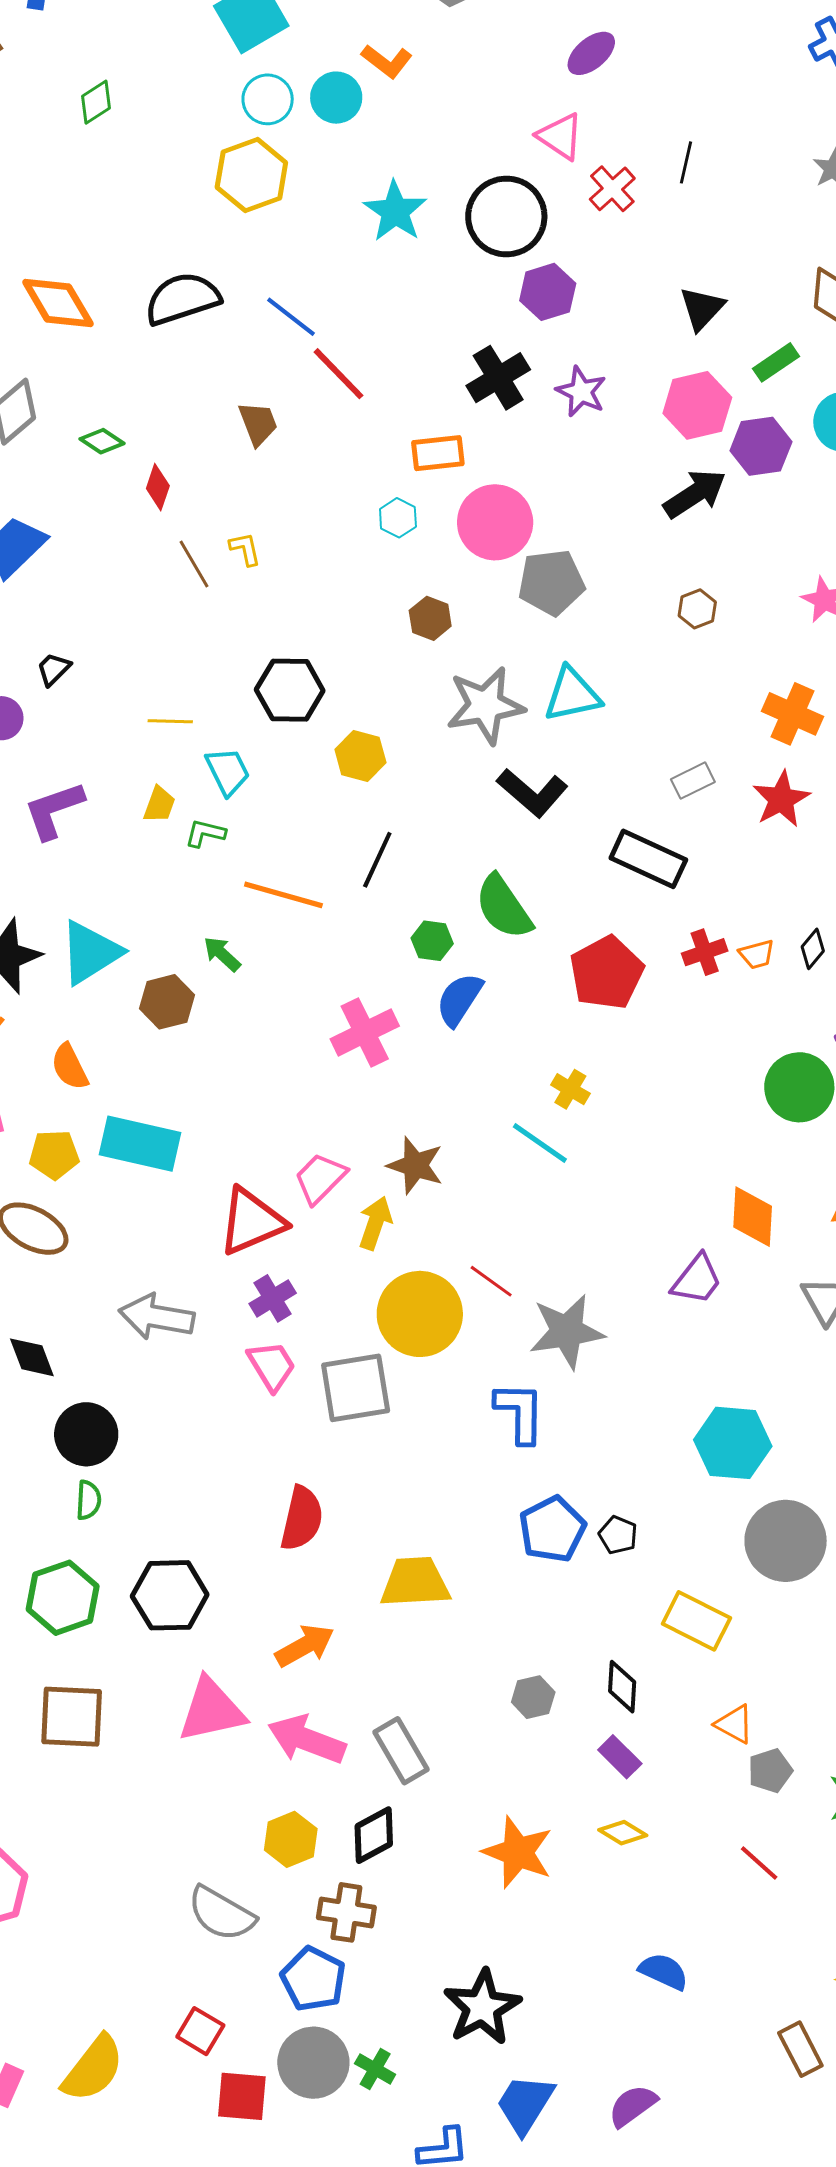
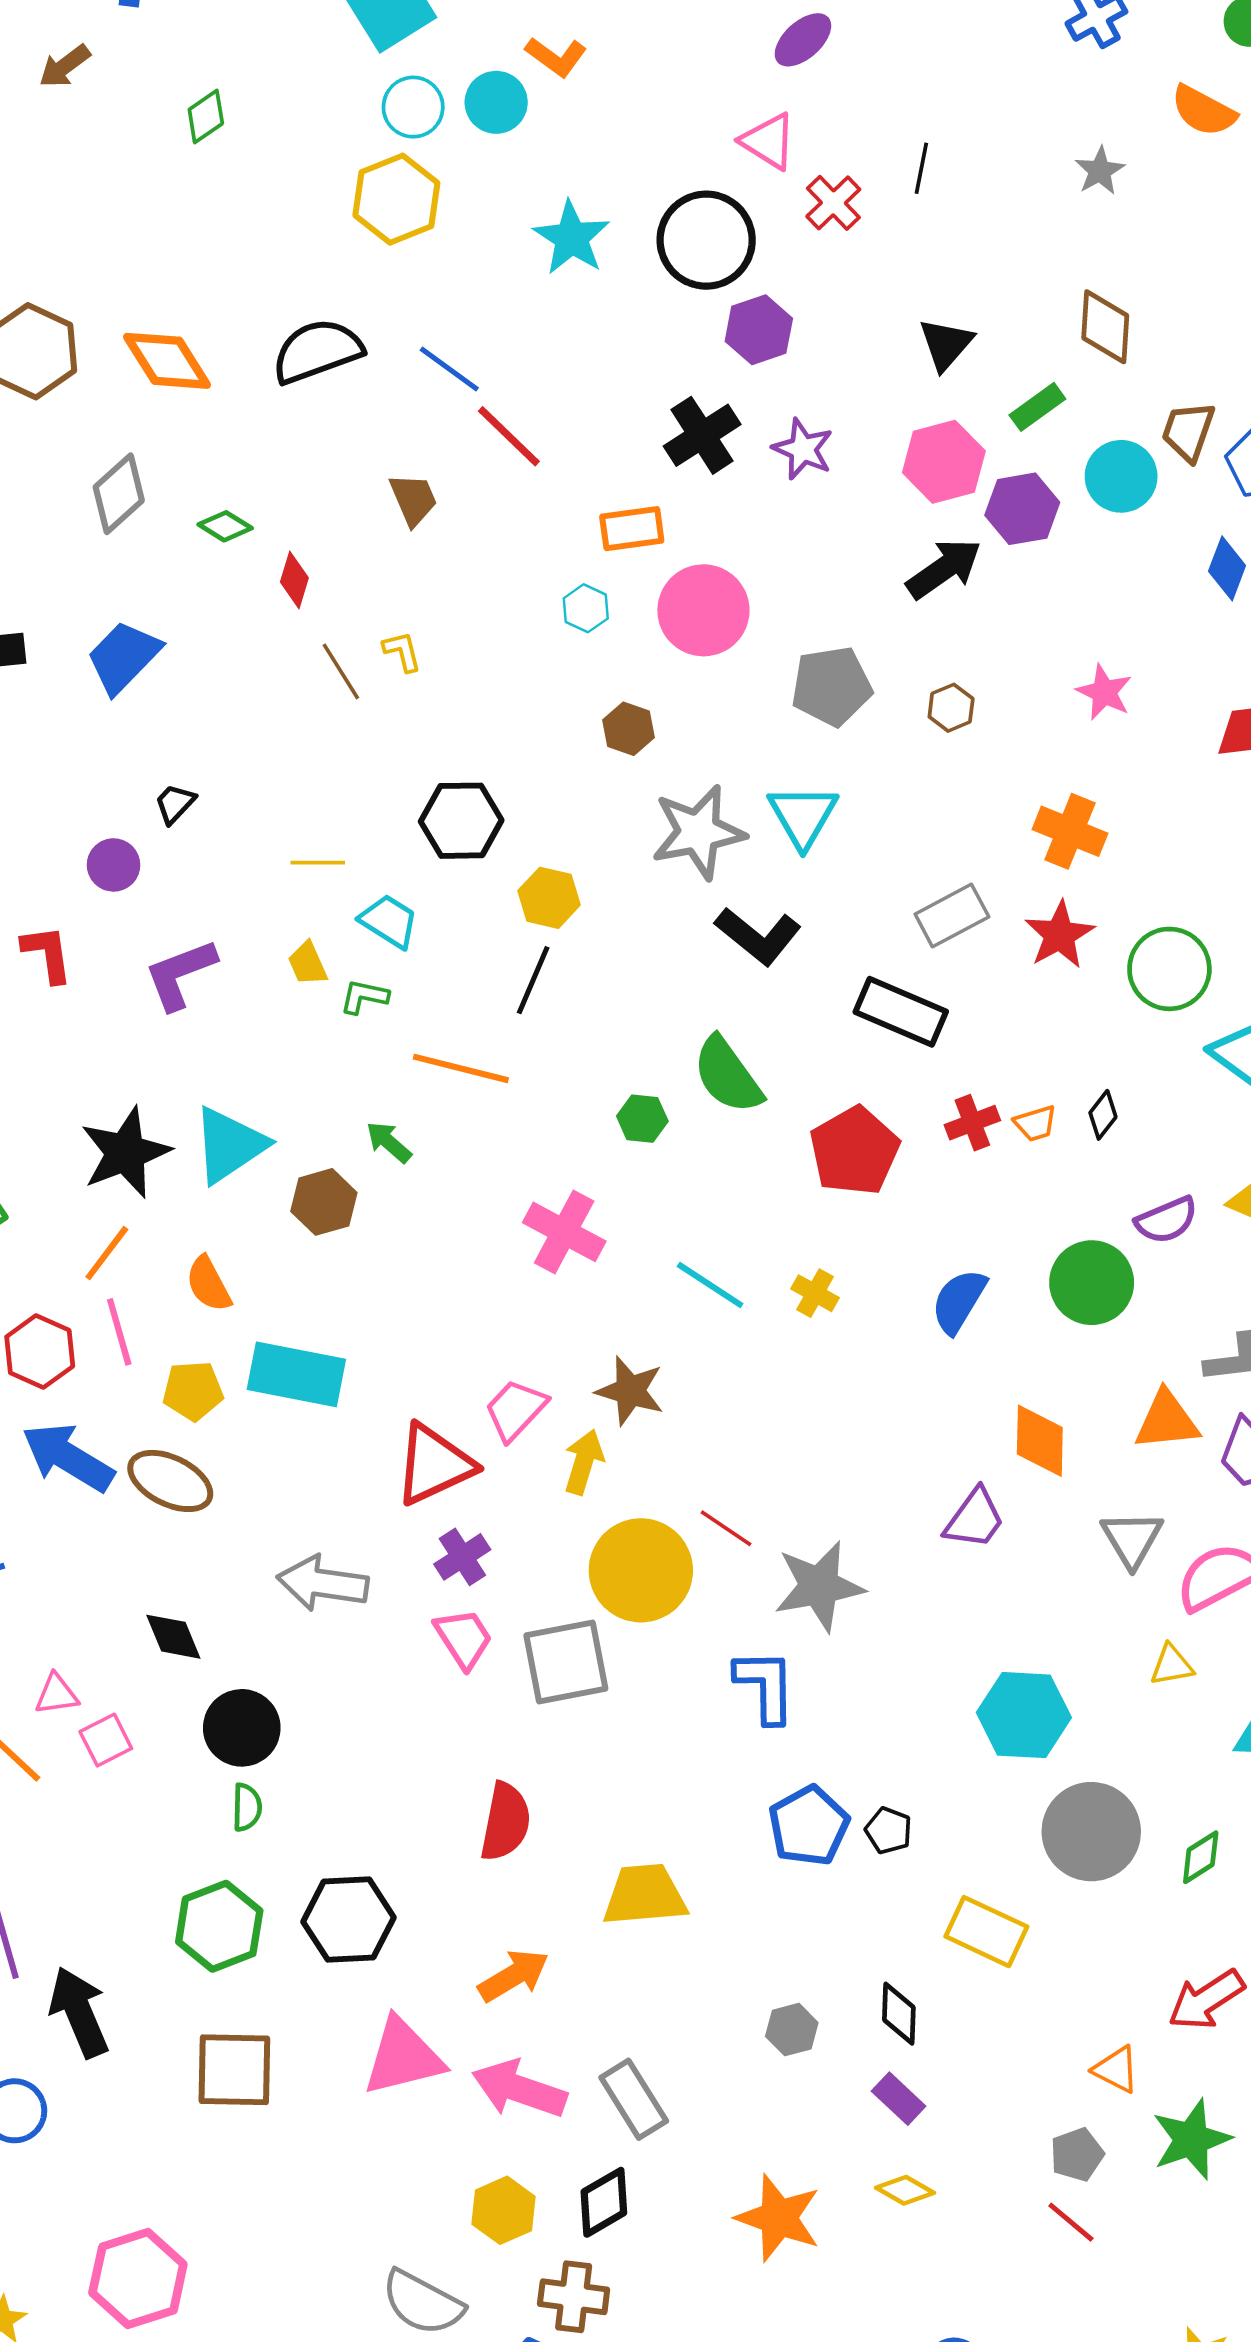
gray pentagon: (551, 582) -> (832, 686), moved
cyan triangle: (572, 695) -> (803, 816), turned -46
cyan trapezoid: (228, 771) -> (389, 921), turned -30
gray rectangle: (693, 781) -> (952, 916), size x1.4
yellow trapezoid: (159, 805) -> (308, 964), turned 138
black line: (377, 860) -> (533, 980), moved
blue semicircle: (459, 999) -> (959, 1301), moved
pink cross: (365, 1032) -> (564, 1232), turned -34
cyan line: (540, 1143) -> (710, 1285), moved
orange triangle: (734, 1724) -> (1116, 2069), moved
gray pentagon: (770, 1771) -> (1077, 2155), moved

